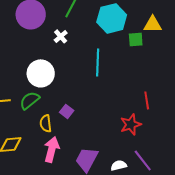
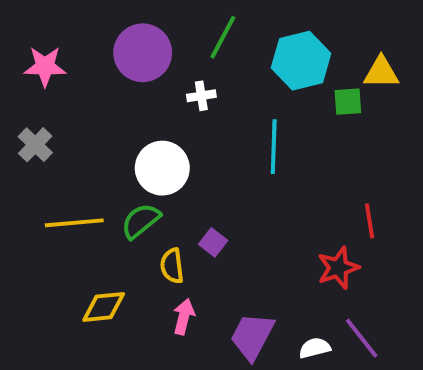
white cross: (61, 36) -> (201, 96), turned 32
pink arrow: (52, 149) -> (184, 317), size x0.7

